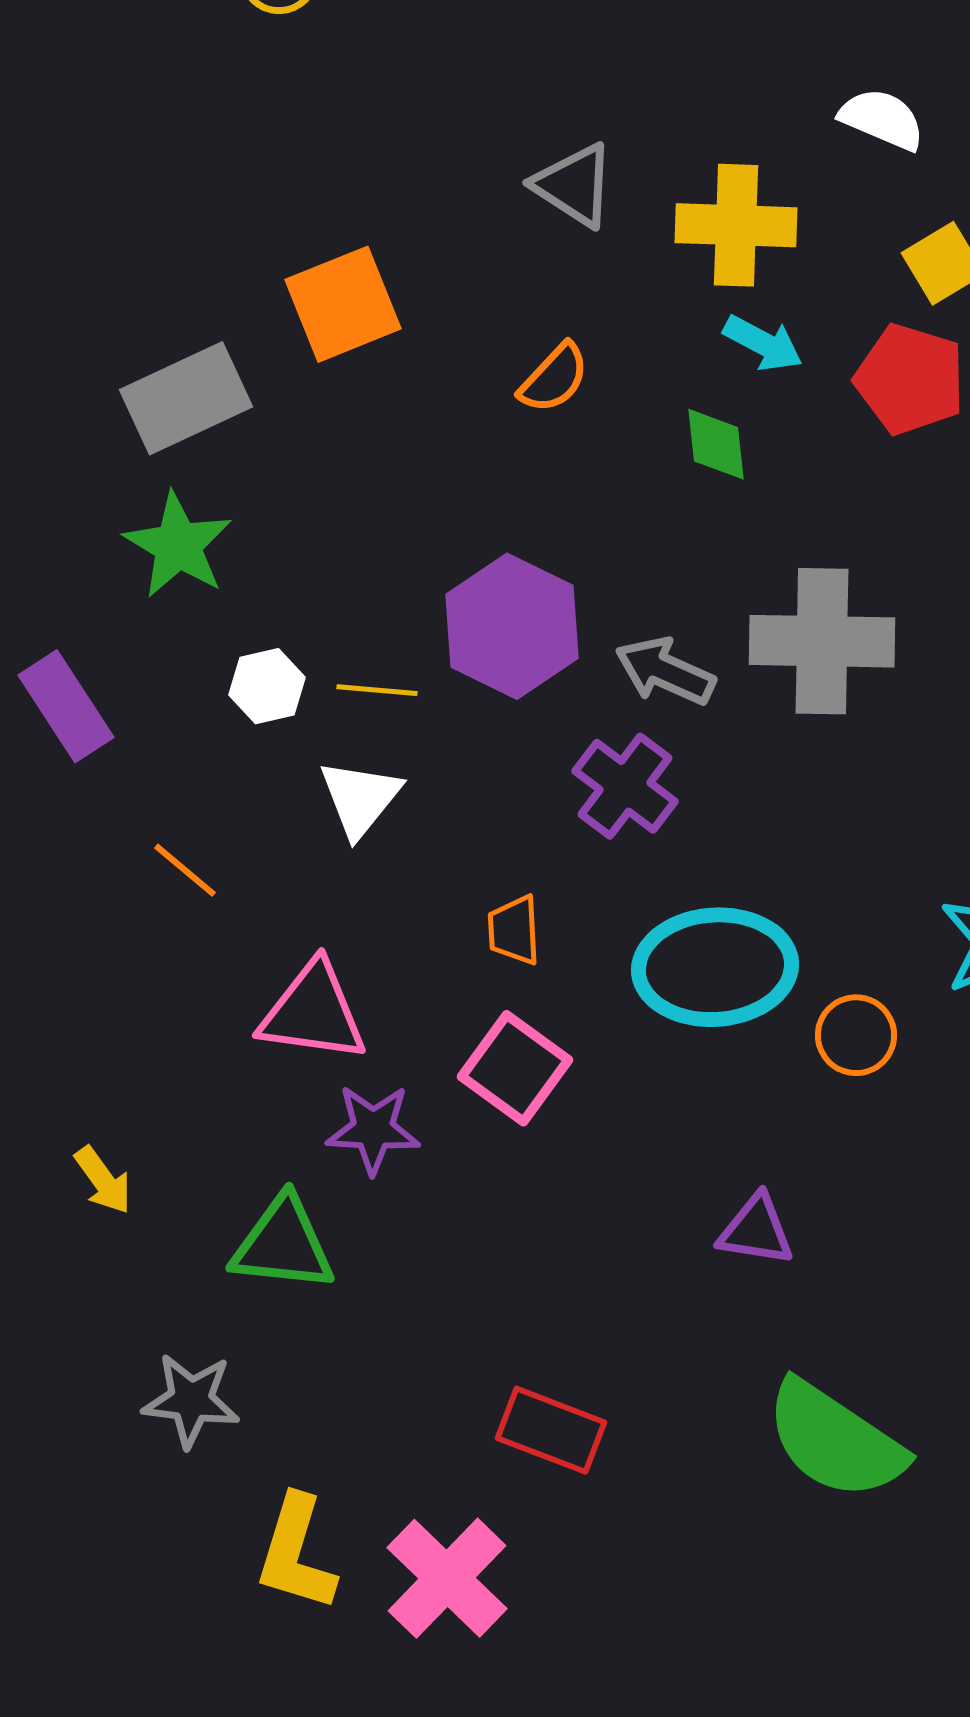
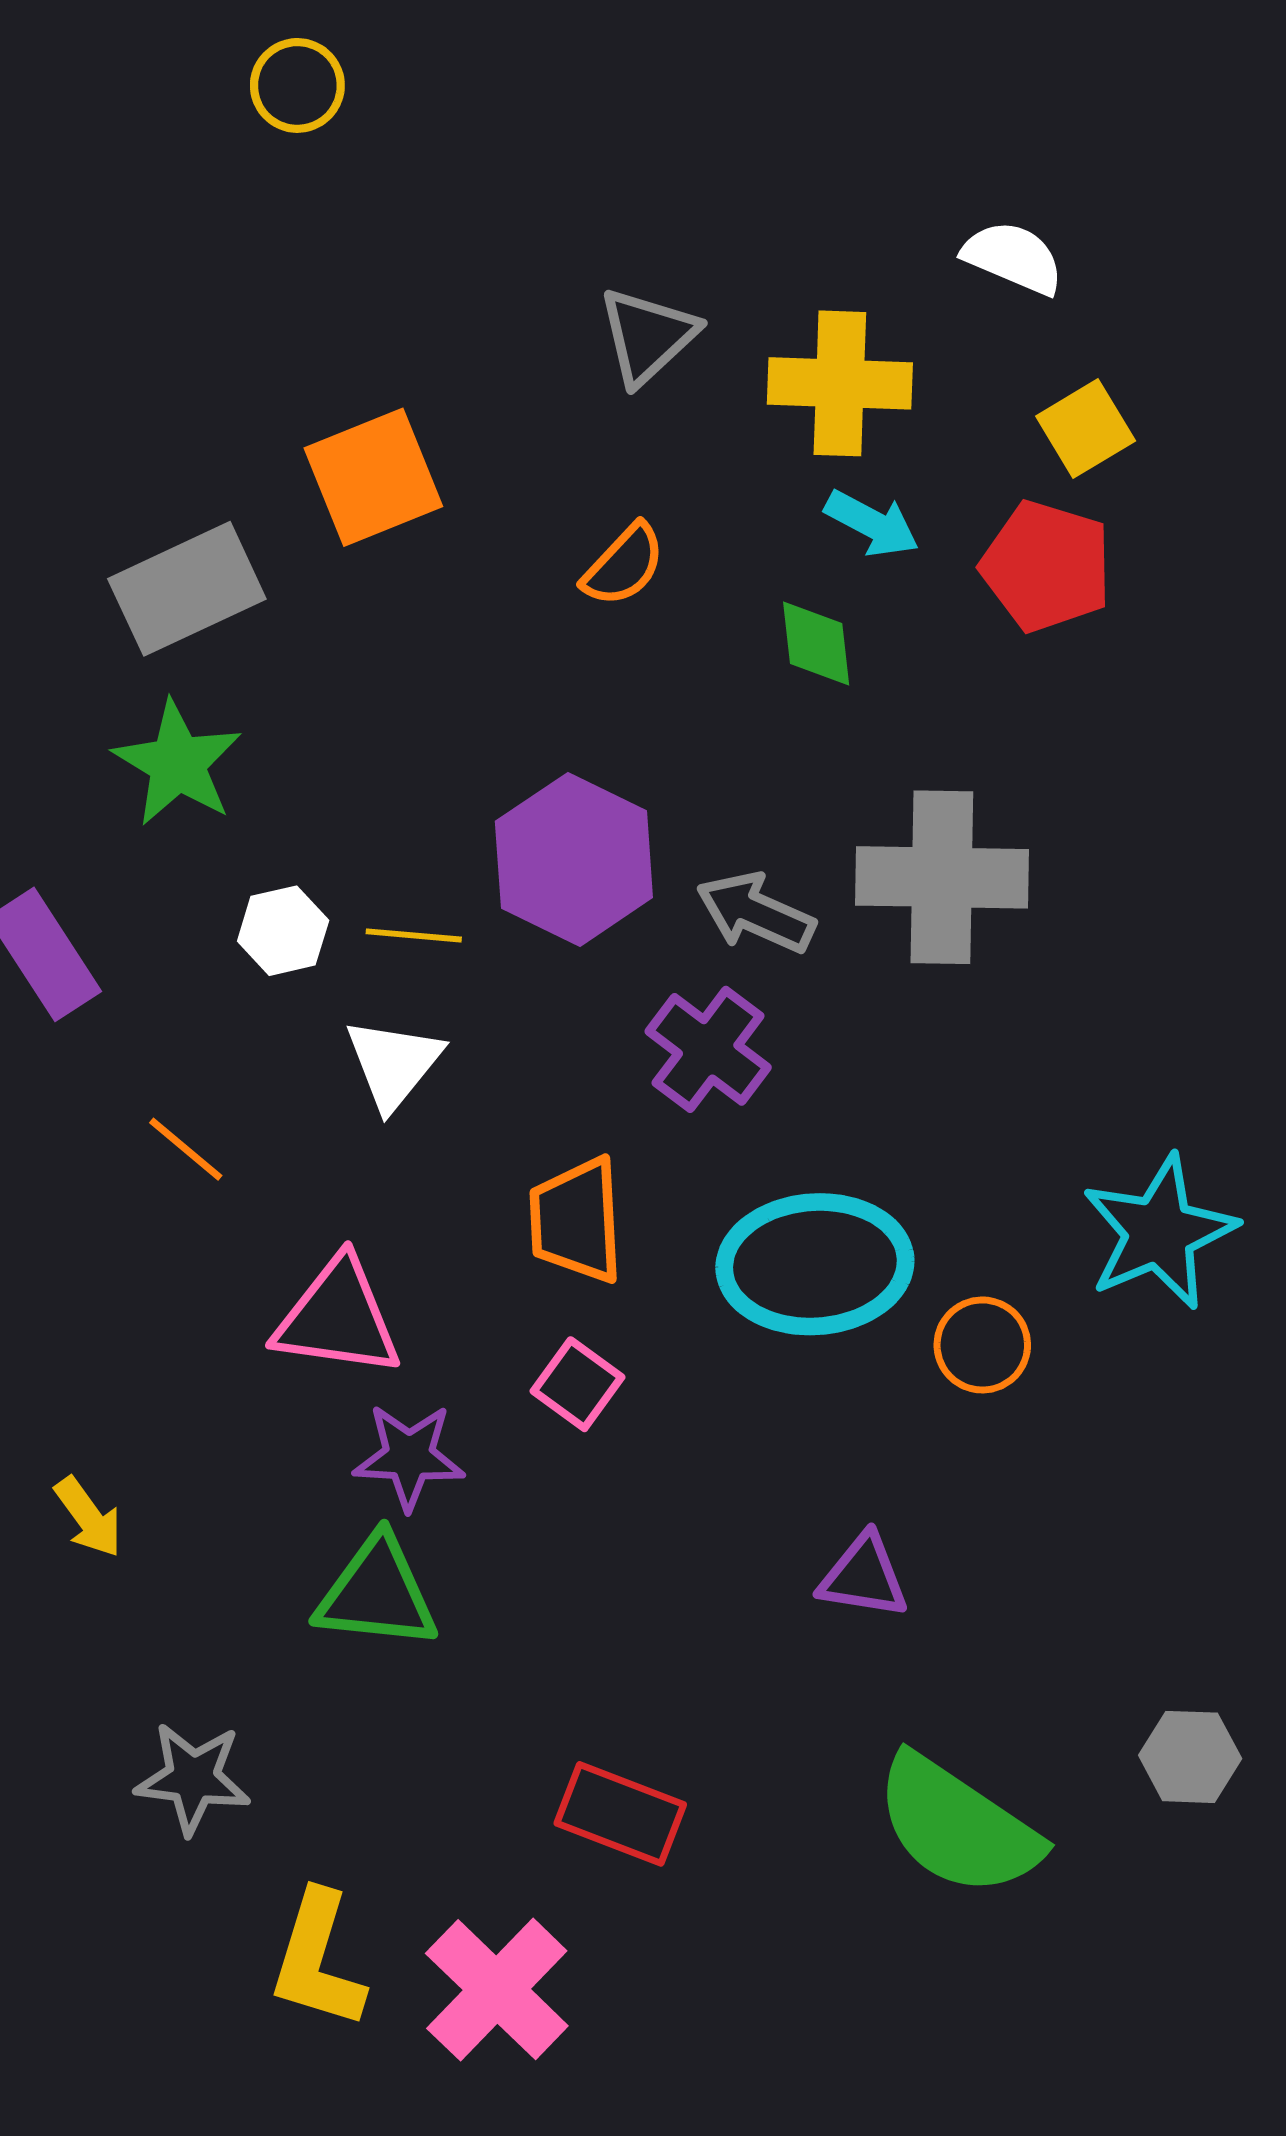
gray triangle: (574, 185) -> (648, 336), turned 44
orange trapezoid: (514, 930) -> (576, 1220), size x1.5
pink square: (515, 1068) -> (578, 1384), size x0.7
green triangle: (283, 1244) -> (377, 1593), moved

